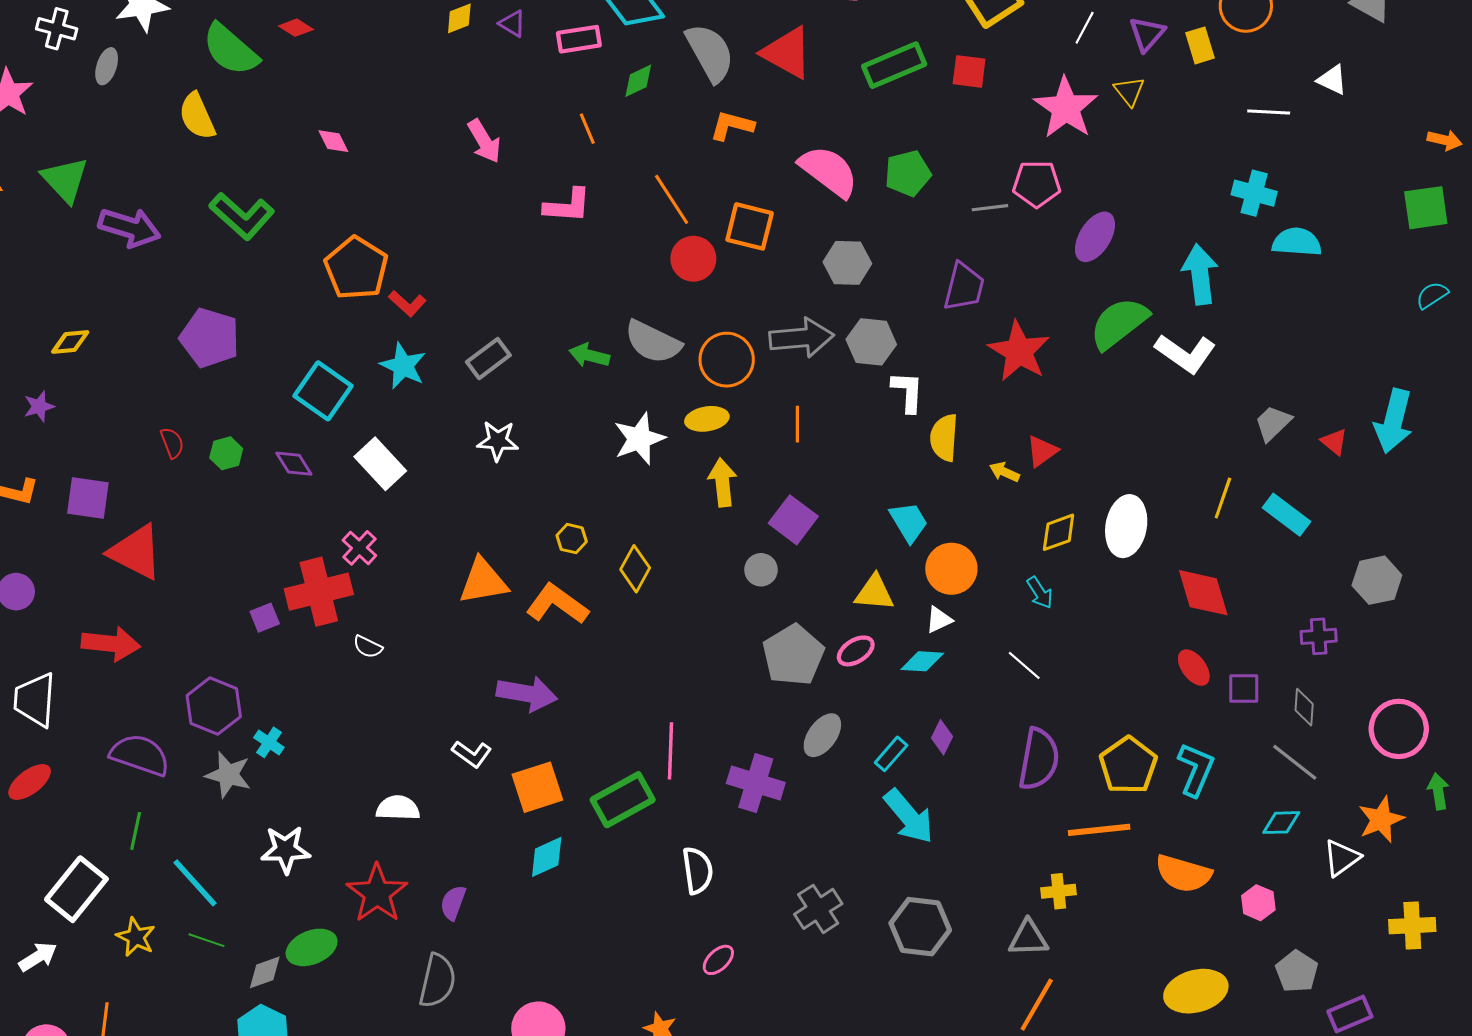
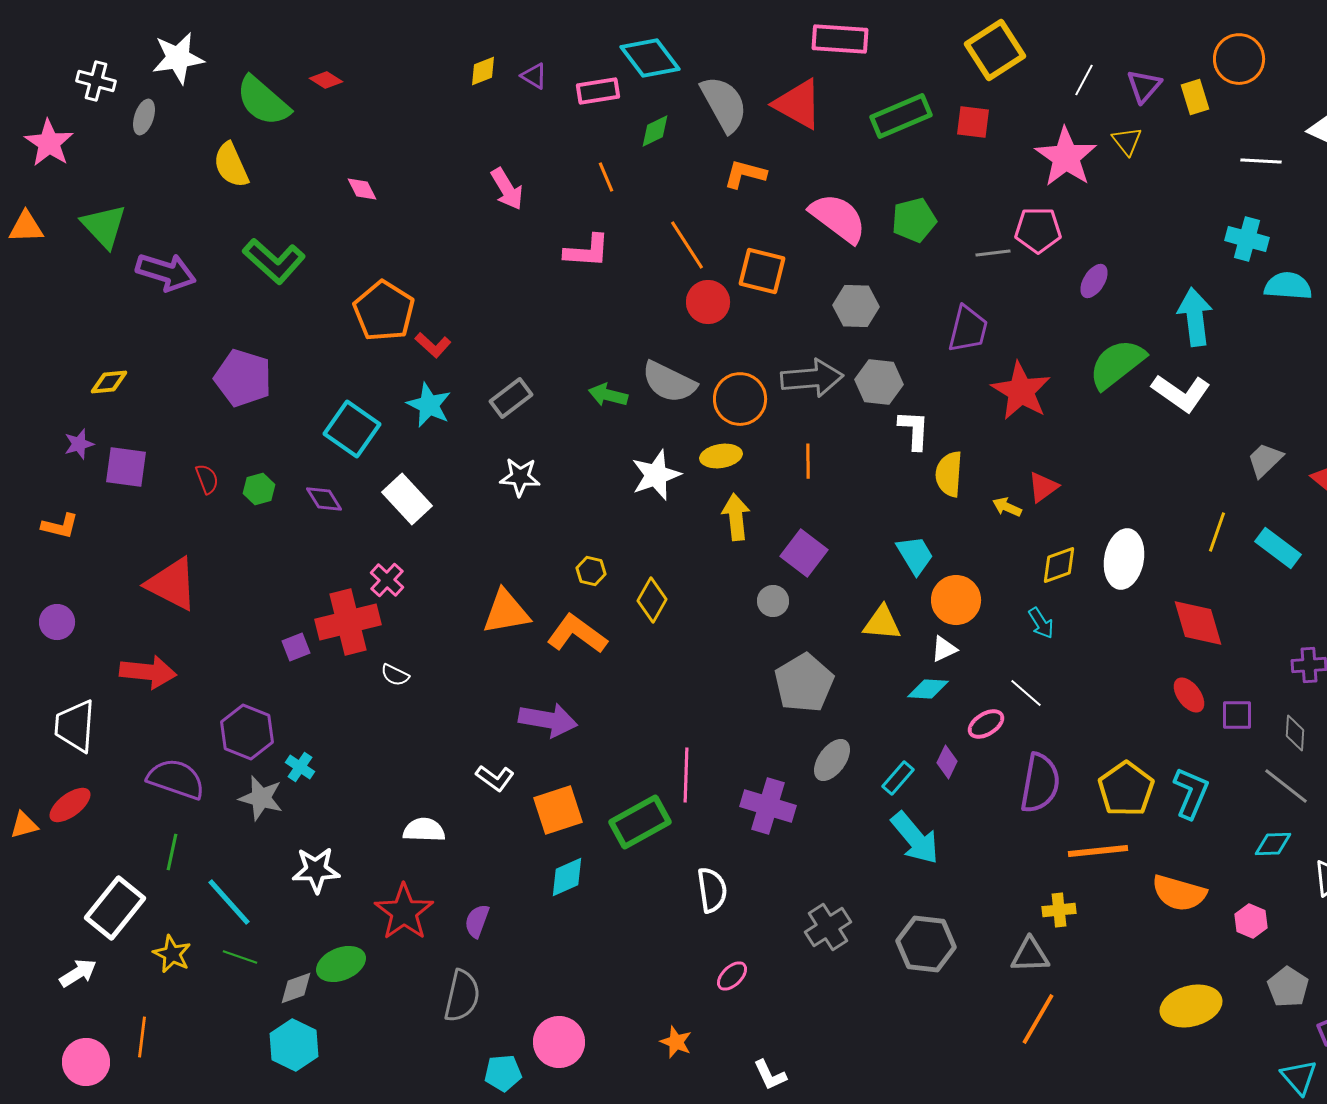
purple ellipse: (1095, 237) -> (1094, 281), size x0.7
purple square: (88, 498) -> (126, 467), moved
pink ellipse: (856, 651) -> (986, 724), moved

